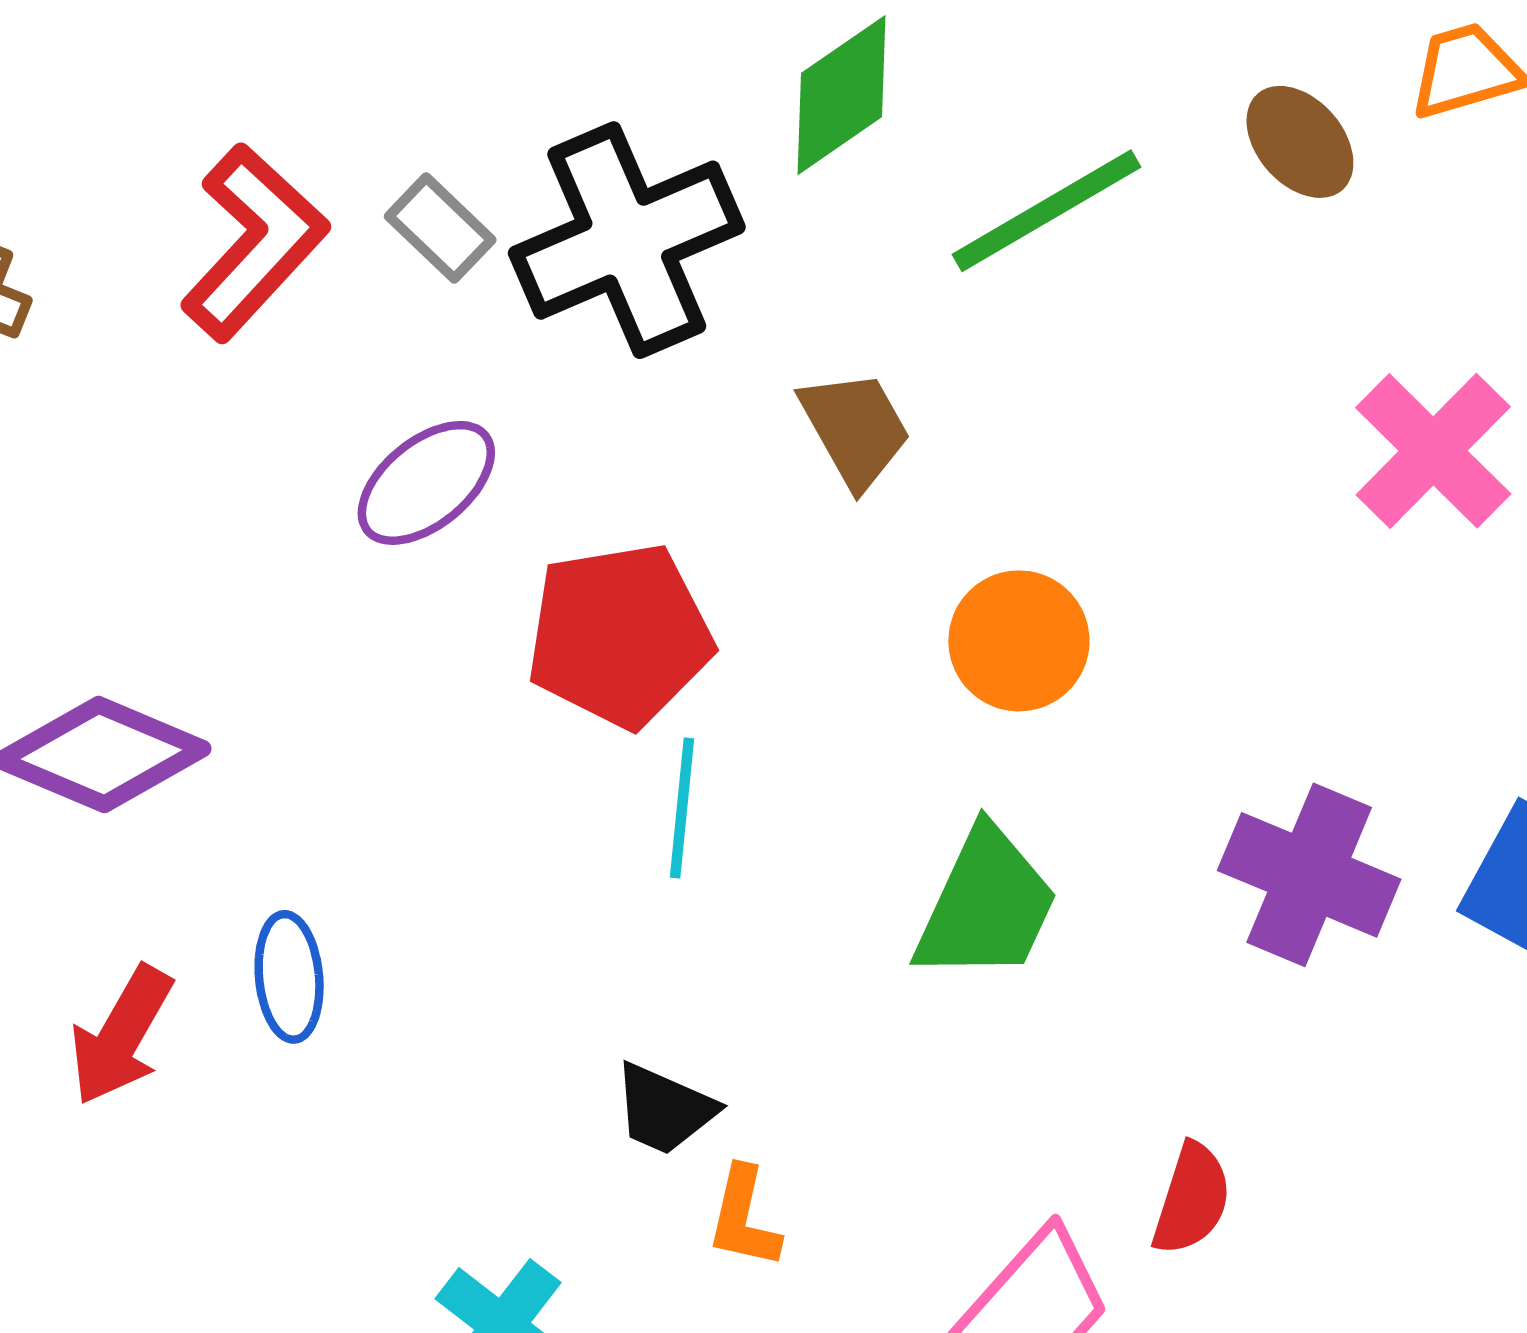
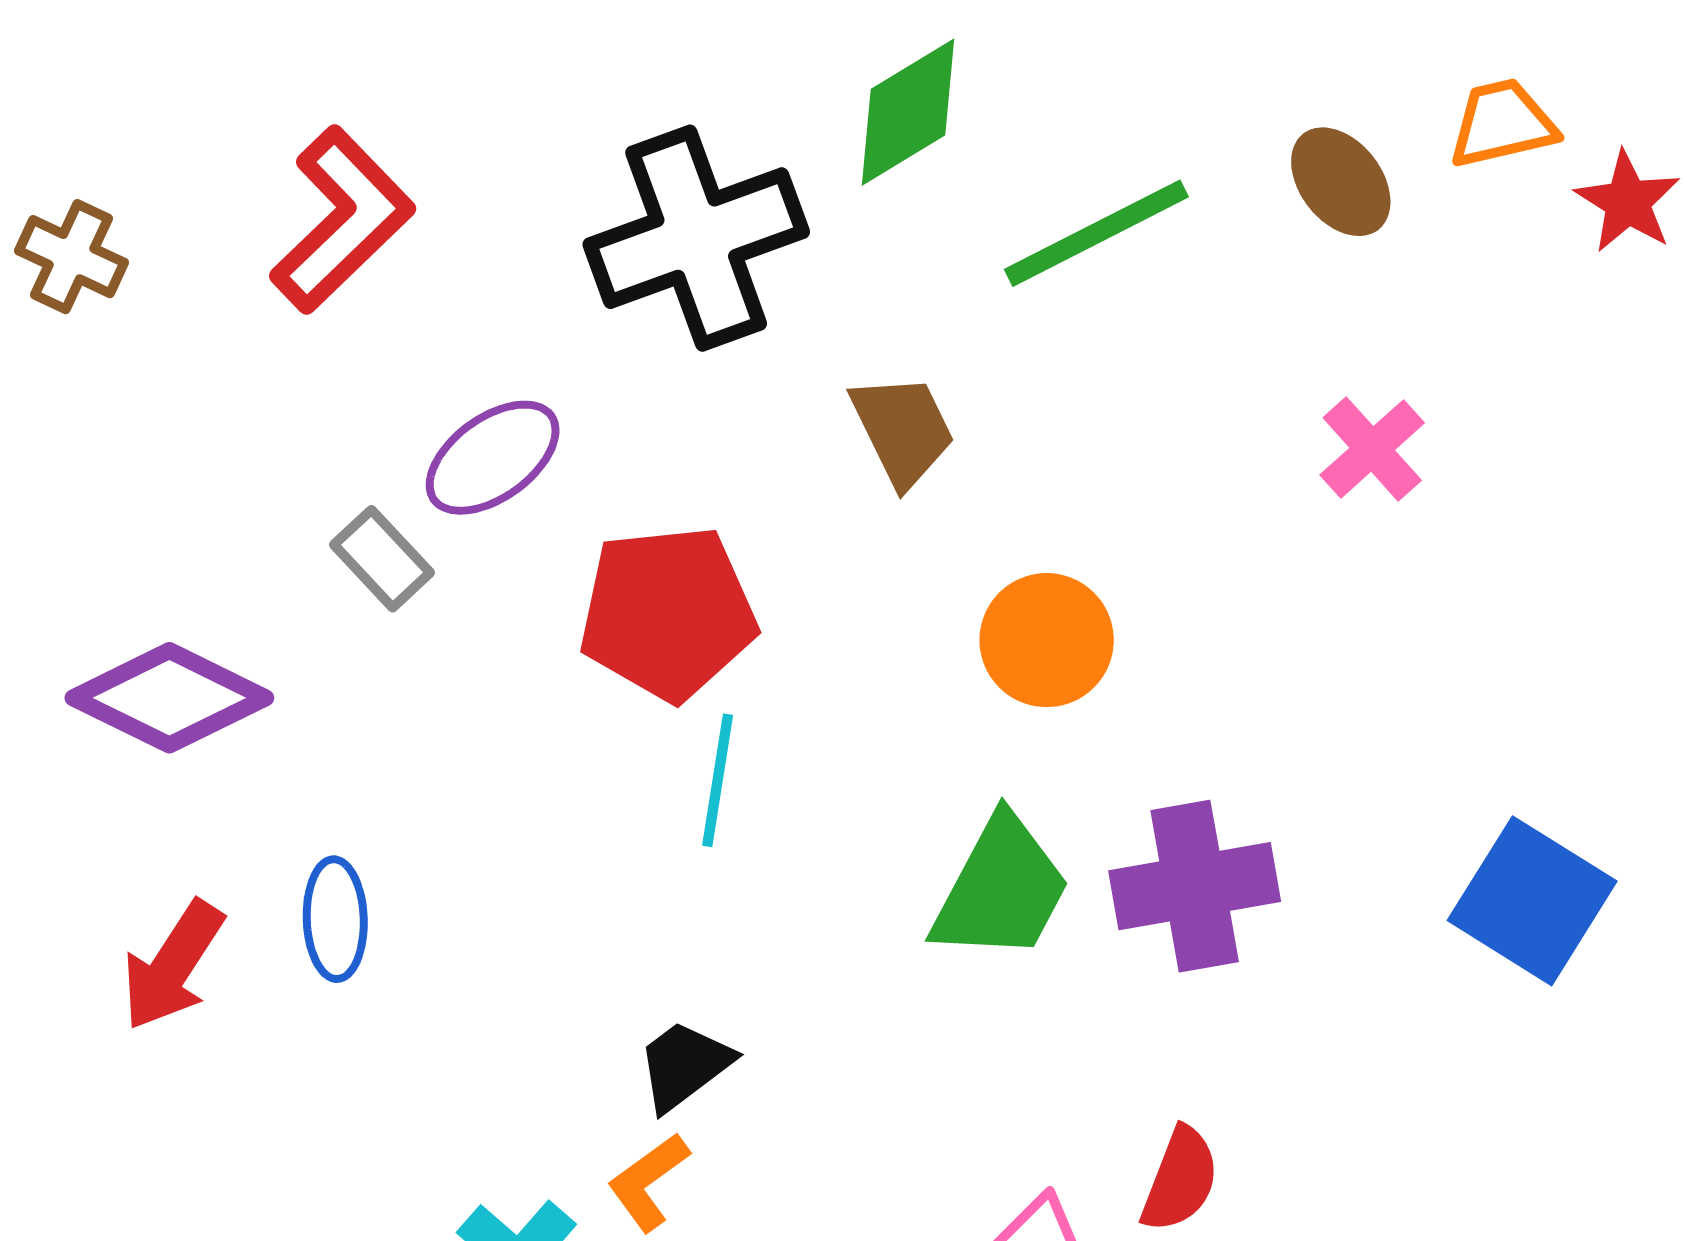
gray rectangle: (440, 228) -> (382, 559), moved
pink cross: (1433, 451) -> (1372, 449), moved, size x0.7
purple cross: (1309, 875) -> (1195, 886), moved, turned -36
black trapezoid: (664, 1109) -> (684, 1065), turned 116
orange L-shape: (744, 1218) -> (648, 1182), moved, turned 38

